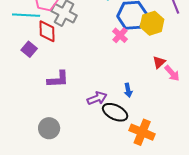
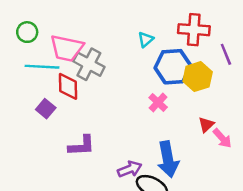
pink cross: (120, 35) -> (158, 102), moved
blue arrow: (128, 90) -> (168, 159), size x2.0

